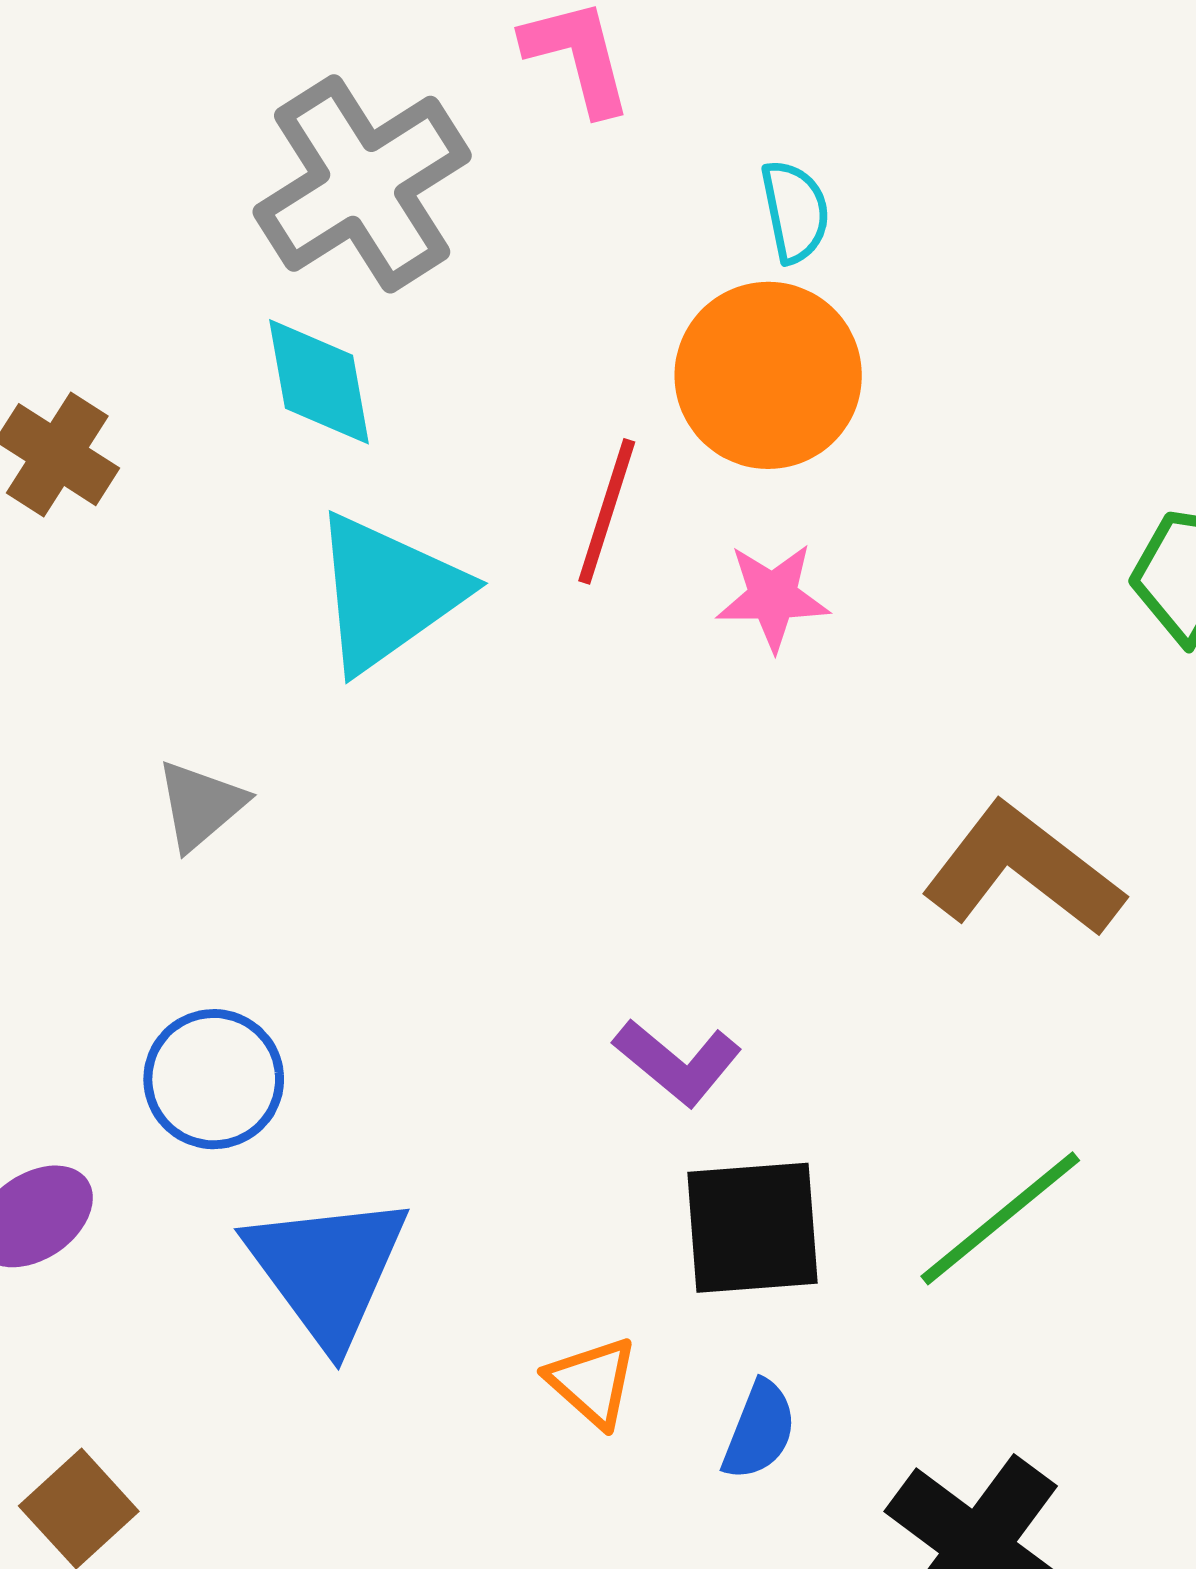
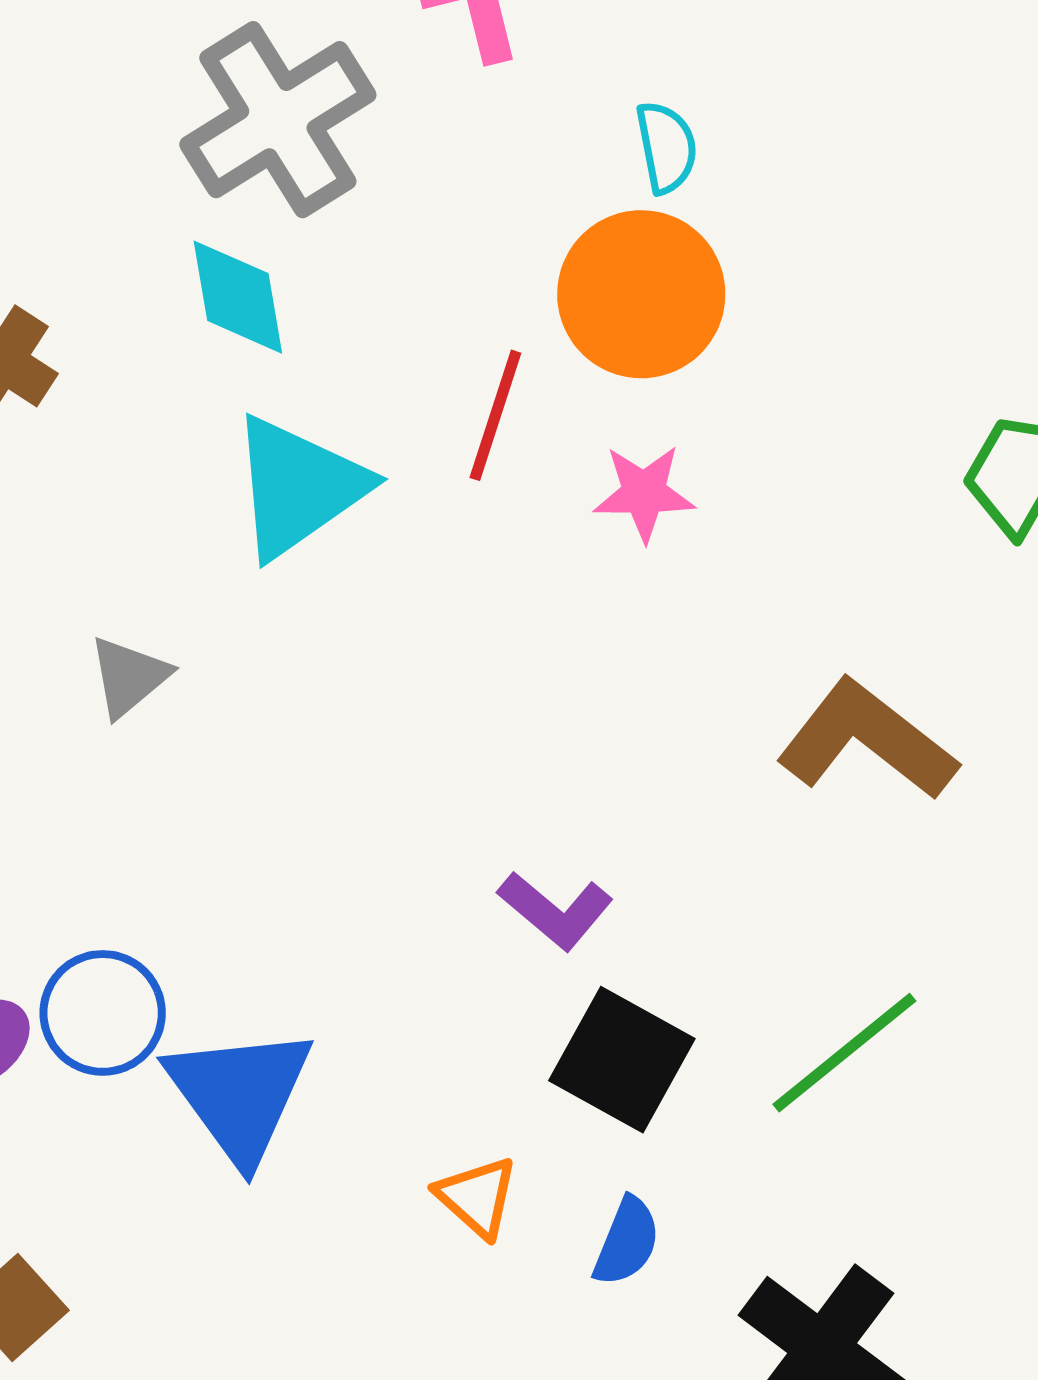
blue circle: (214, 1079) -> (103, 1013), moved
black square: (753, 1228) -> (622, 1060), turned 33

